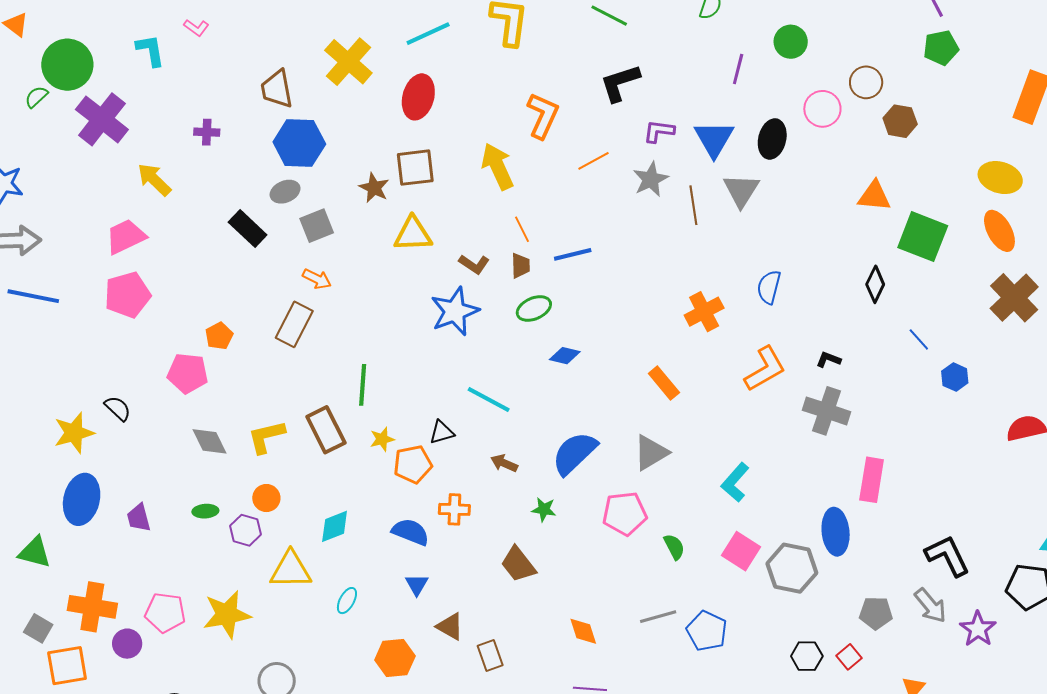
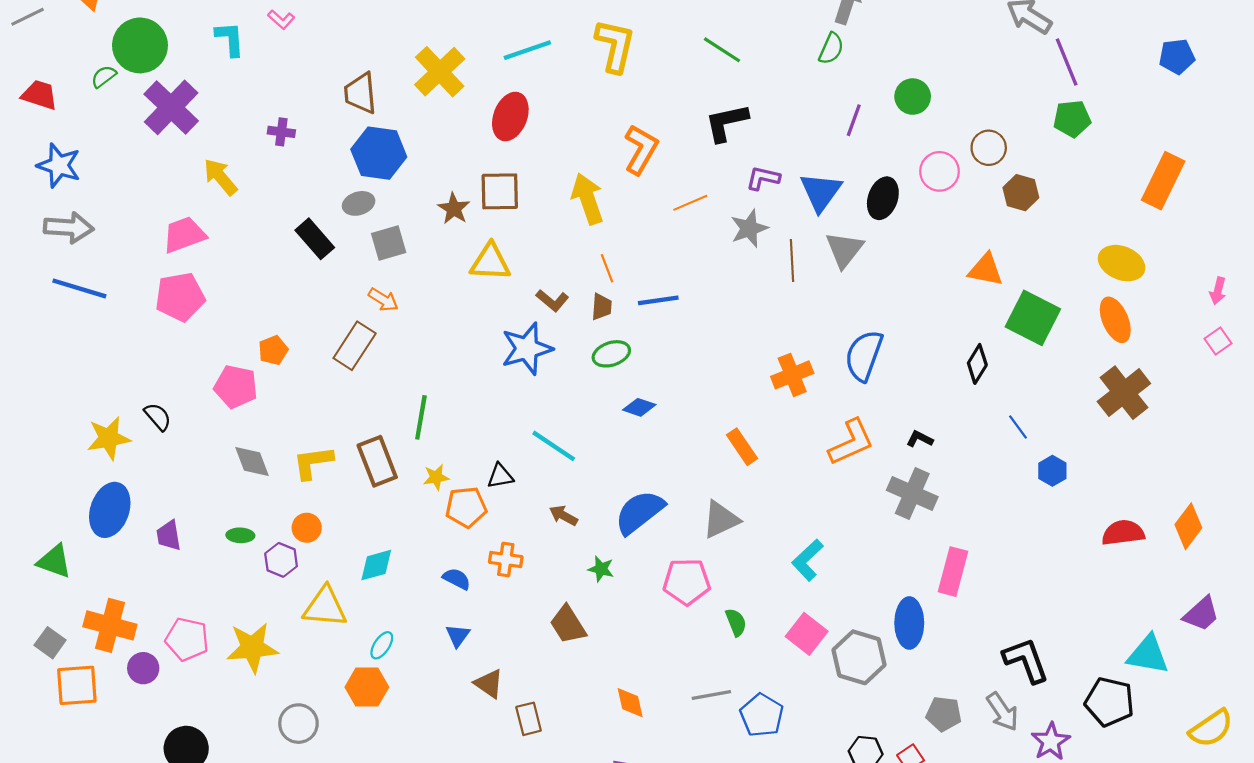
blue semicircle: (769, 287) -> (864, 356), size x1.4
blue semicircle: (410, 532) -> (457, 579), size x0.7
orange hexagon: (395, 658) -> (367, 687), moved

